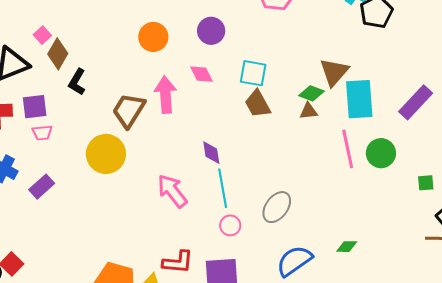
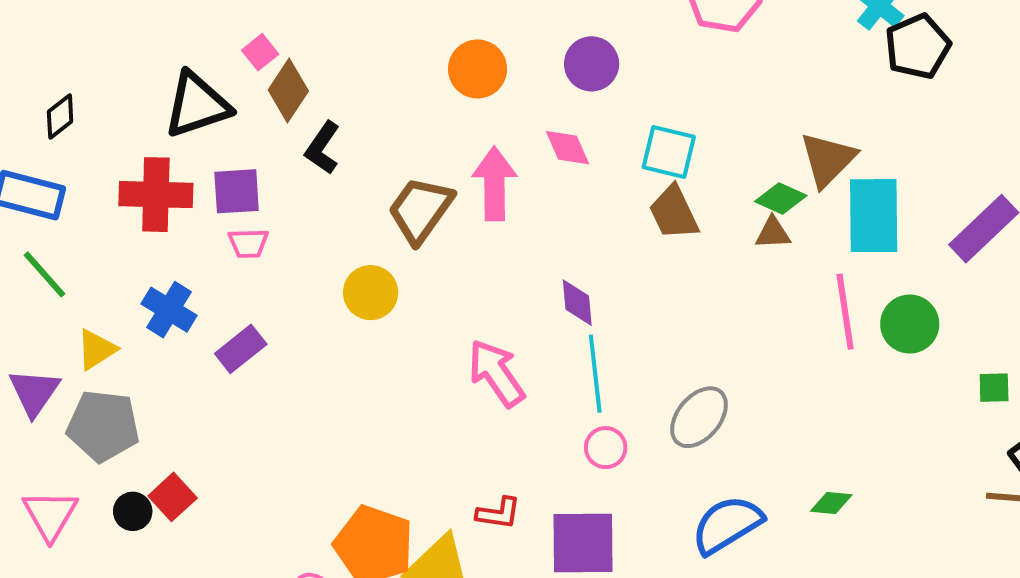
yellow circle: (106, 154) -> (371, 293), size x0.7
red L-shape: (178, 262) -> (498, 513), size x0.7

